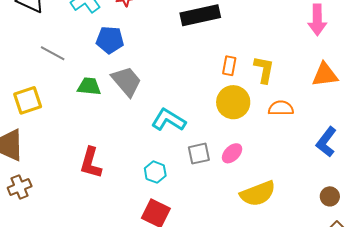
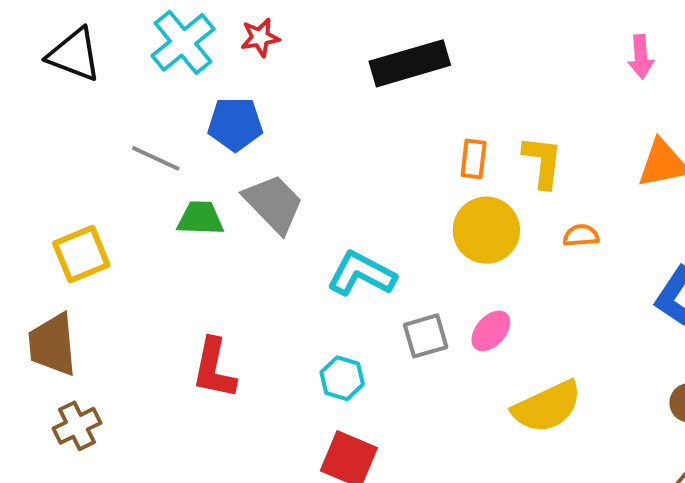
pink arrow: (317, 20) -> (641, 57), size x0.7
gray line: (53, 53) -> (156, 158), moved
orange semicircle: (281, 108) -> (581, 235), size x0.7

